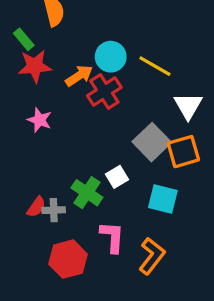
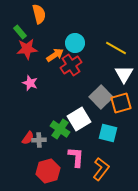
yellow line: (155, 66) -> (116, 48), moved
white square: (117, 177) -> (79, 119), size x1.6

